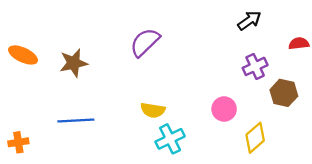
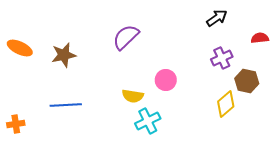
pink circle: (224, 109) -> (166, 80), moved
yellow diamond: (255, 138) -> (226, 104), moved

